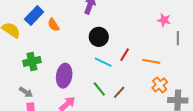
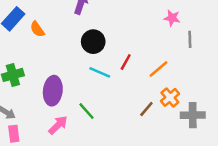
orange line: (151, 61) -> (158, 69), turned -48
green line: (99, 89) -> (86, 111), moved
brown line: (119, 92) -> (146, 109), moved

